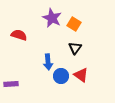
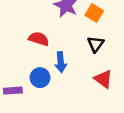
red semicircle: (19, 35) -> (39, 39), moved
blue circle: (61, 76) -> (40, 78), moved

